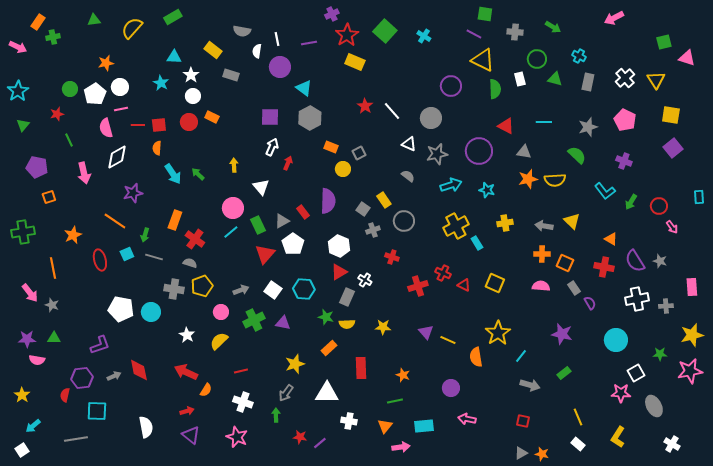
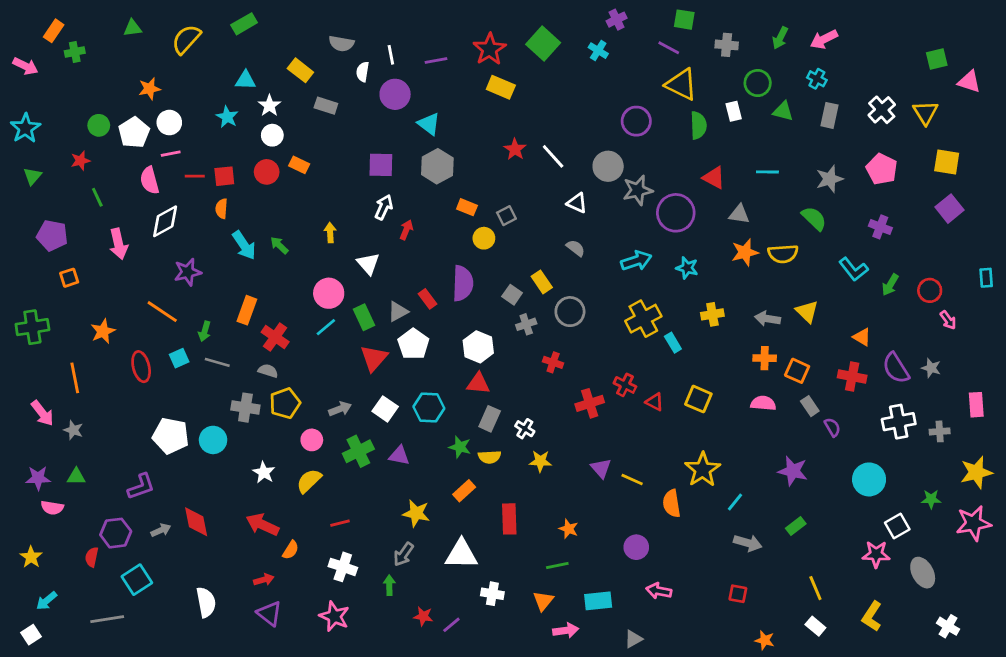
purple cross: (332, 14) -> (617, 20), moved
pink arrow: (614, 18) -> (824, 39), moved
green arrow: (553, 27) -> (780, 38), turned 84
gray star: (437, 154) -> (638, 190), moved
red triangle: (339, 272) -> (478, 384), turned 36
white cross: (365, 280) -> (525, 429), moved
yellow star: (295, 364) -> (416, 513), turned 30
cyan square: (97, 411) -> (137, 580), turned -35
gray triangle: (521, 453) -> (633, 639), moved

